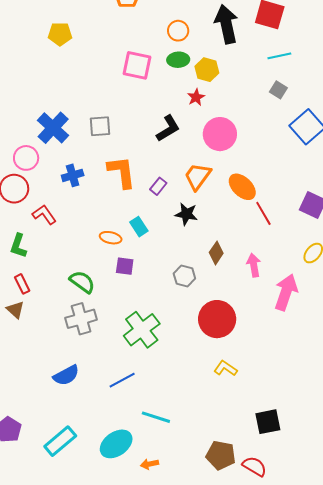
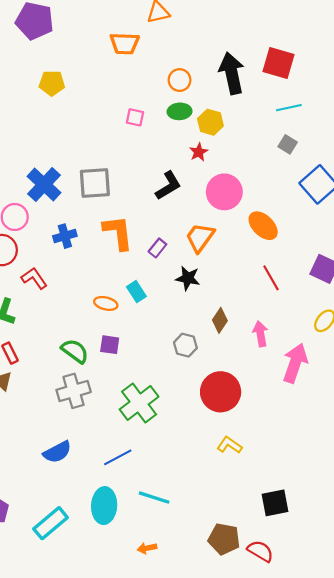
pink square: (137, 65) -> (135, 117), size x0.6
gray square: (100, 126) -> (95, 183), size x1.4
orange ellipse: (242, 187) -> (263, 226), moved
purple square: (125, 266) -> (110, 345), moved
cyan ellipse: (116, 444) -> (104, 506), moved, turned -52

